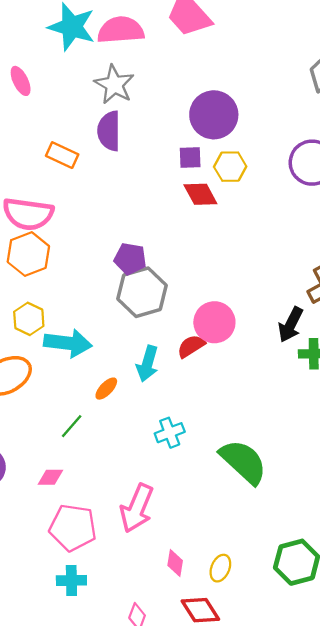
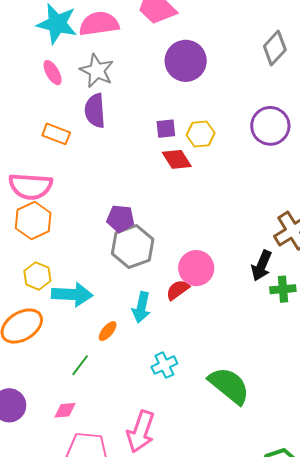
pink ellipse: (21, 81) -> (53, 73), moved
purple circle: (214, 115) -> (186, 61), moved

